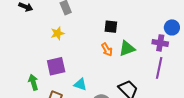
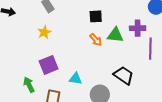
purple cross: (160, 43) -> (138, 28), moved
green triangle: (127, 48) -> (115, 35), turned 36

